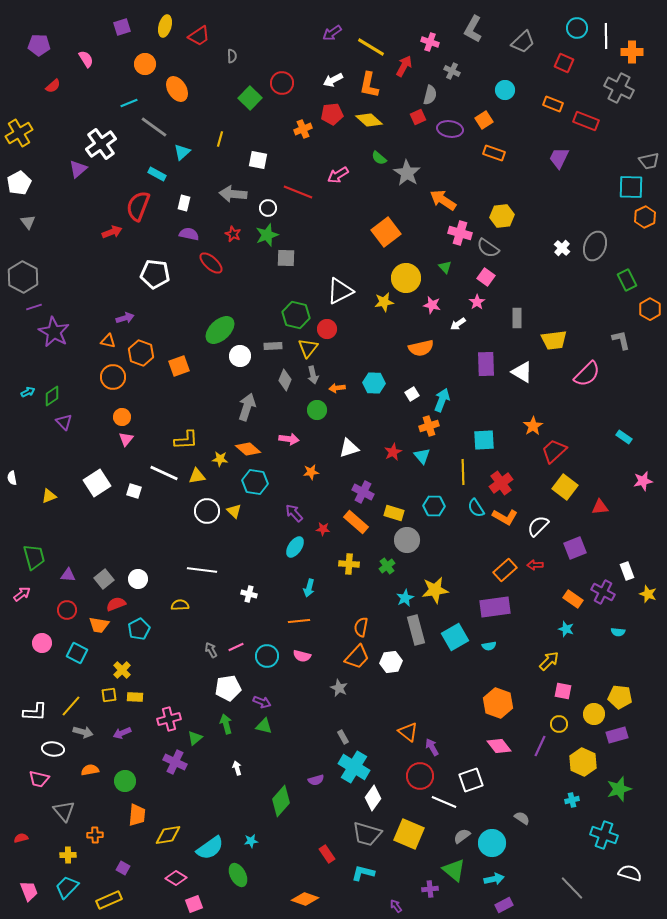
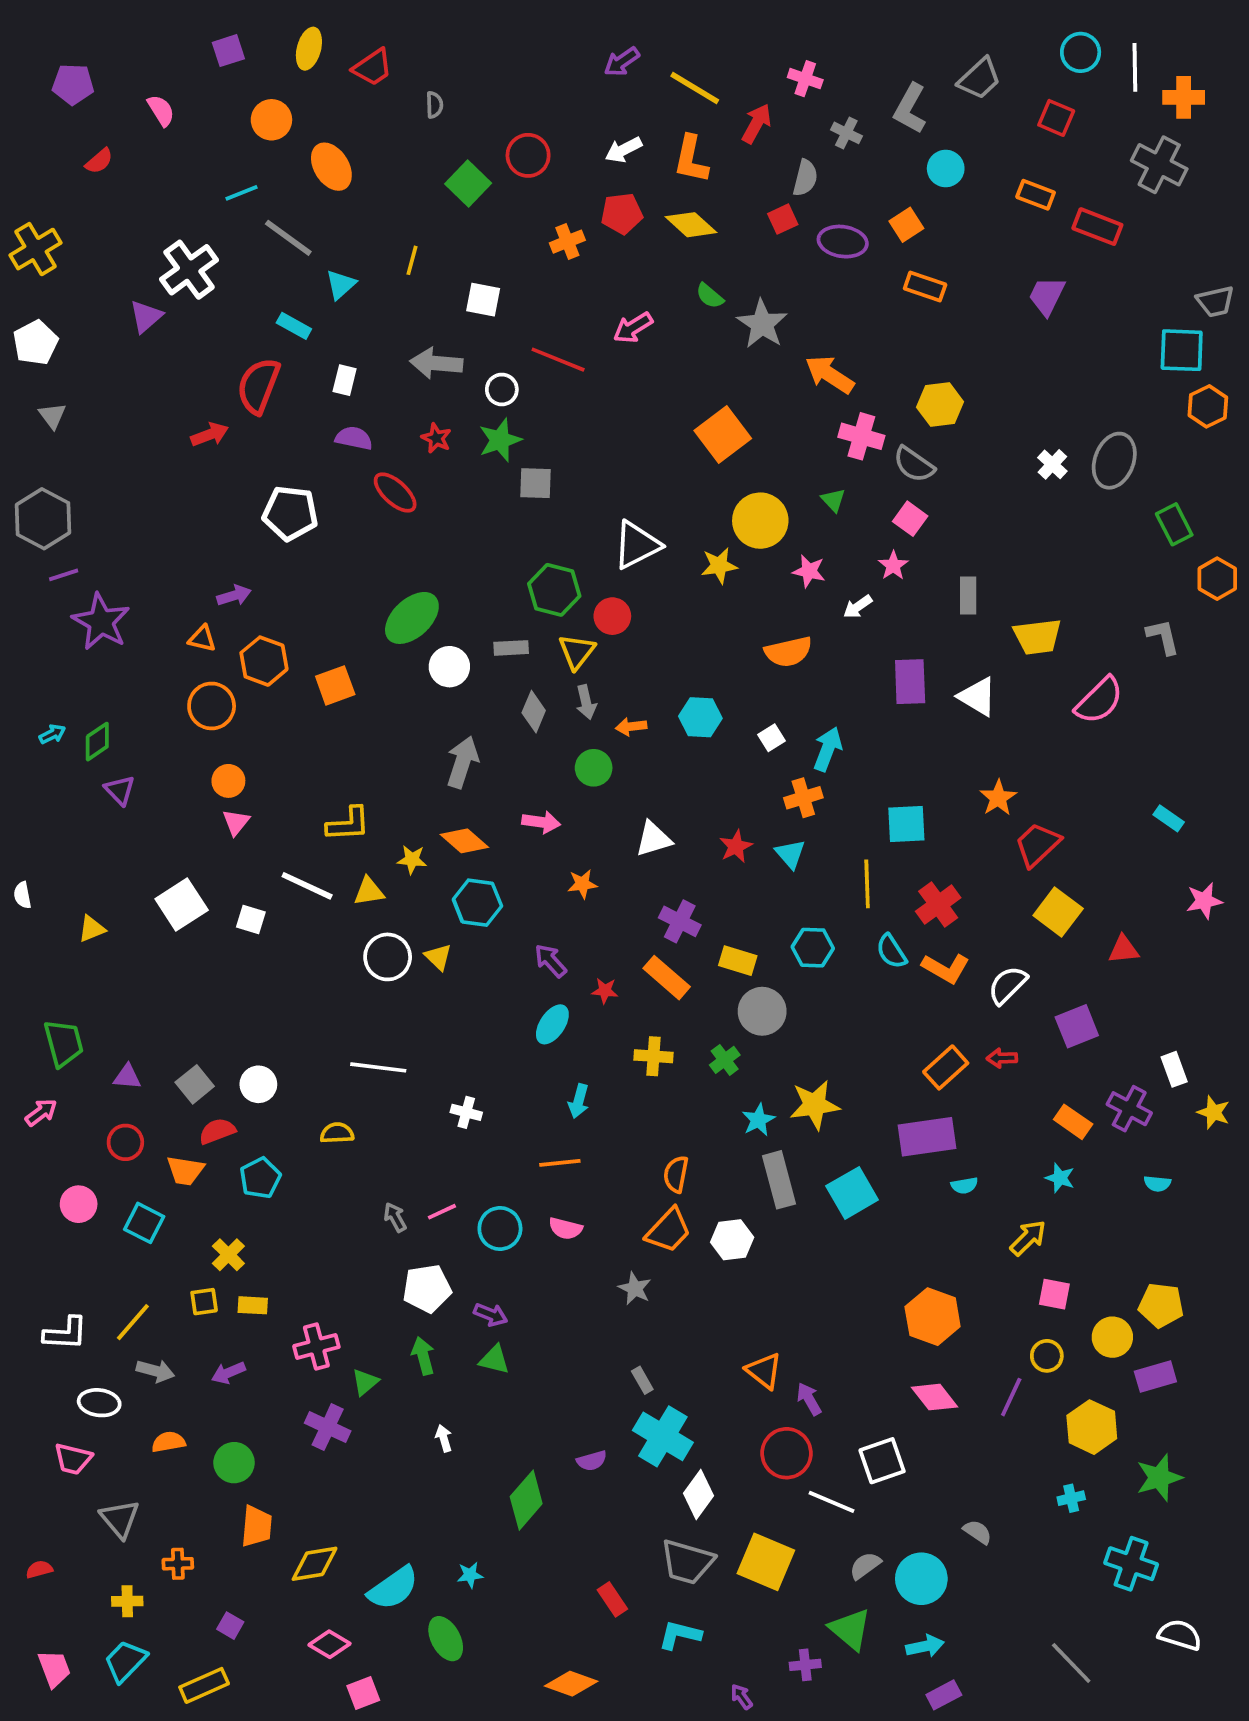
gray L-shape: (473, 29) -> (910, 109), moved
cyan semicircle: (489, 646) -> (964, 1185), moved

